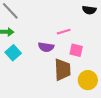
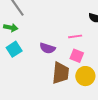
pink line: (64, 32) -> (75, 36), moved
yellow circle: (88, 80) -> (85, 76), moved

